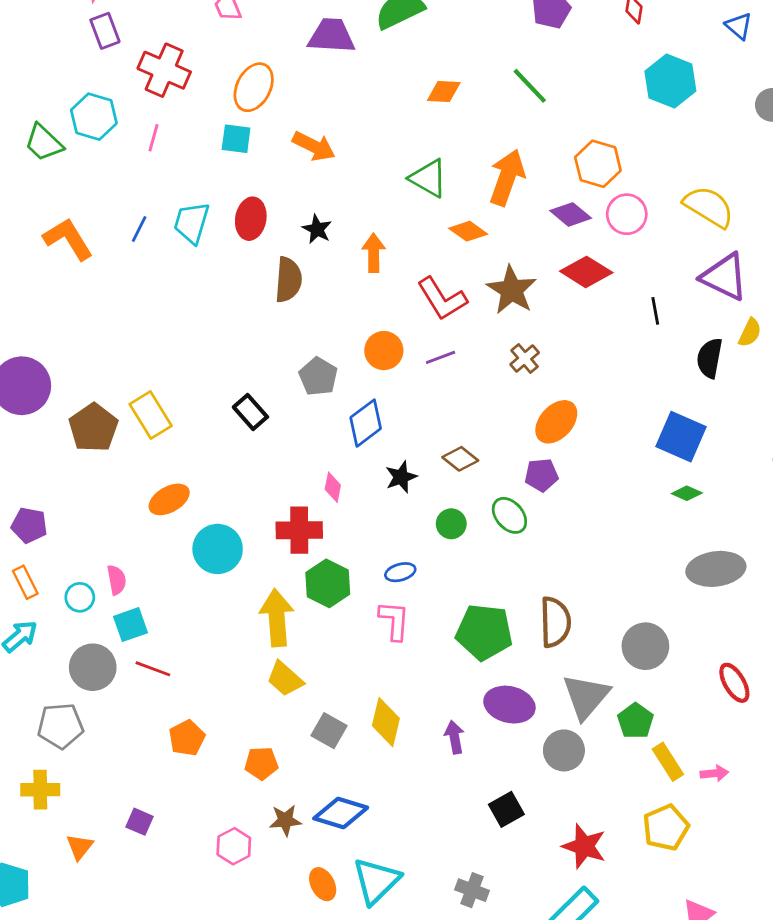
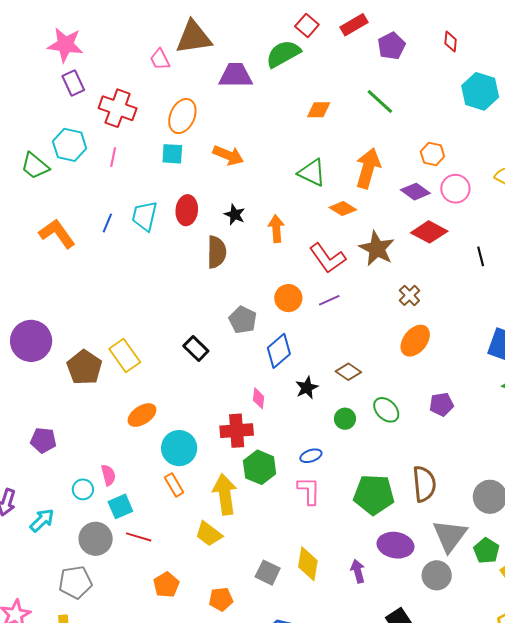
orange hexagon: (598, 164) -> (432, 154), size x0.7
brown cross: (525, 359) -> (409, 295), moved
purple pentagon: (541, 475) -> (441, 404), moved
orange rectangle: (25, 582) -> (174, 485), moved
yellow trapezoid: (285, 679) -> (209, 534), moved

